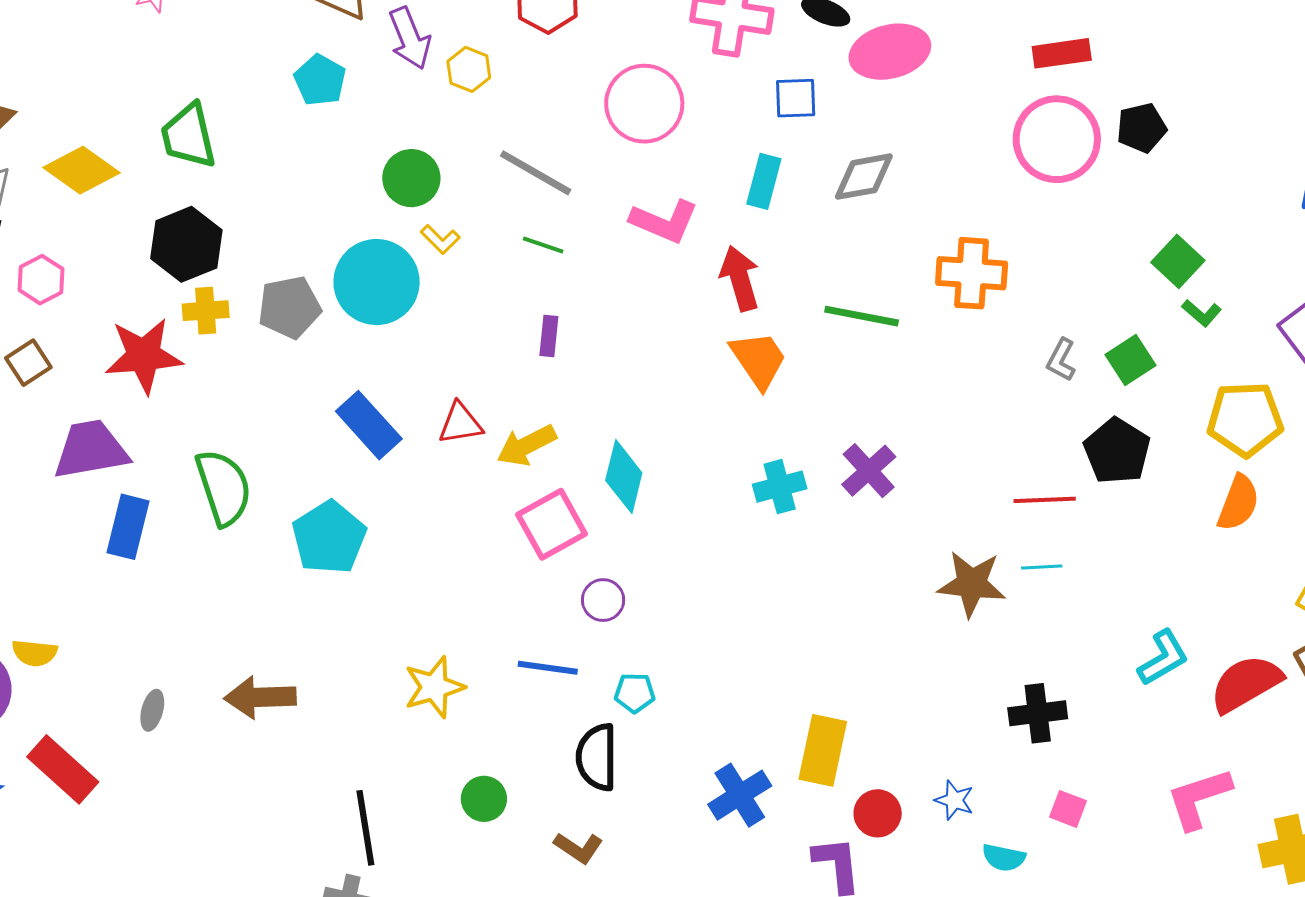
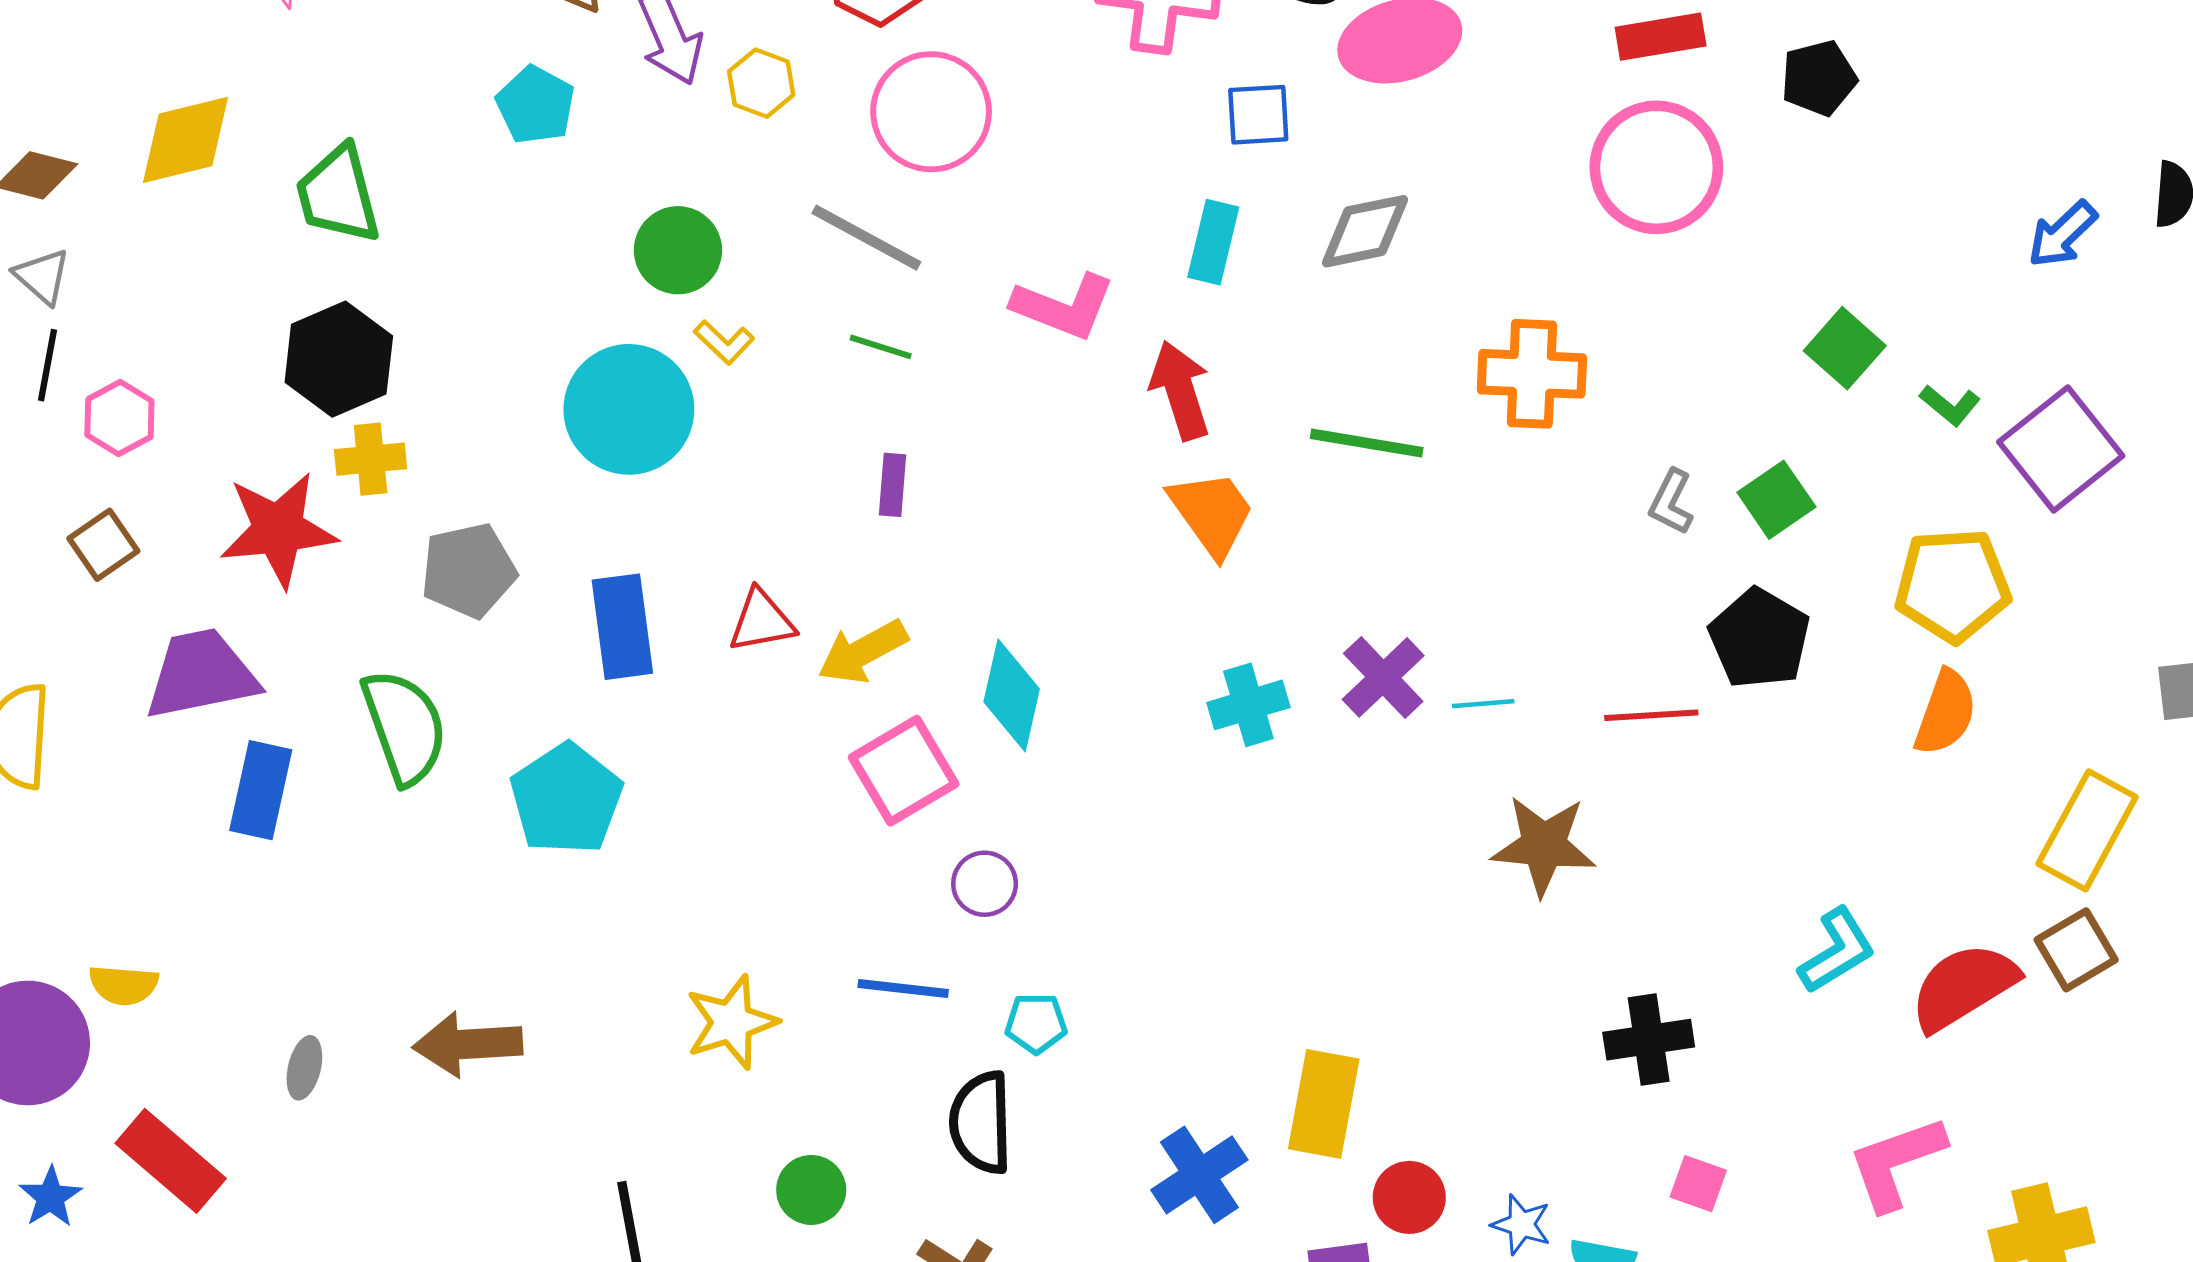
pink circle: (644, 104) -> (931, 112), moved
black pentagon: (1141, 128) -> (1819, 78), moved
yellow diamond: (81, 170) -> (185, 140), moved, turned -48
gray pentagon: (289, 307) -> (468, 570), moved
green L-shape: (1202, 313) -> (1950, 405), moved
blue rectangle: (369, 425) -> (622, 627), turned 36
cyan line: (1042, 567) -> (1483, 704), moved
blue star: (954, 800) -> (1521, 1225), moved

